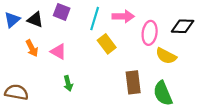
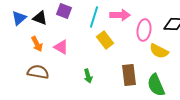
green arrow: (68, 83) -> (88, 76), moved
brown semicircle: (17, 92) -> (38, 72), moved

